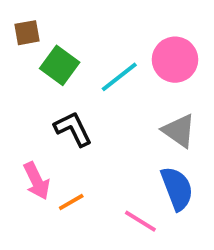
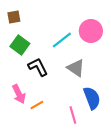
green square: (60, 65) -> (20, 45), moved
gray triangle: (179, 131) -> (76, 68), moved
pink line: (140, 221) -> (73, 115), turned 42

